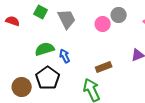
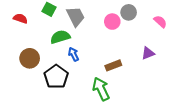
green semicircle: (45, 49) -> (60, 37), moved
brown circle: (22, 87) -> (30, 58), moved

